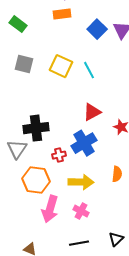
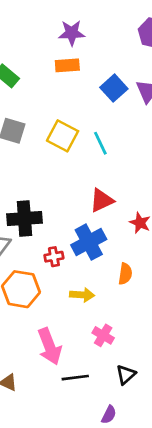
orange semicircle: (117, 174) -> (125, 274), moved
yellow arrow: (81, 182) -> (82, 295), size x0.7
pink arrow: (50, 209) -> (50, 346), moved, turned -40
pink cross: (81, 211) -> (103, 335), moved

